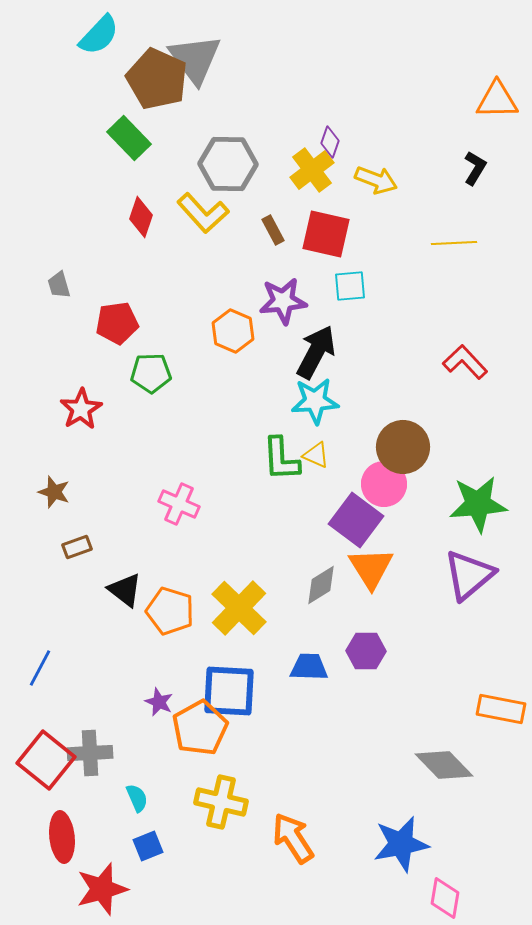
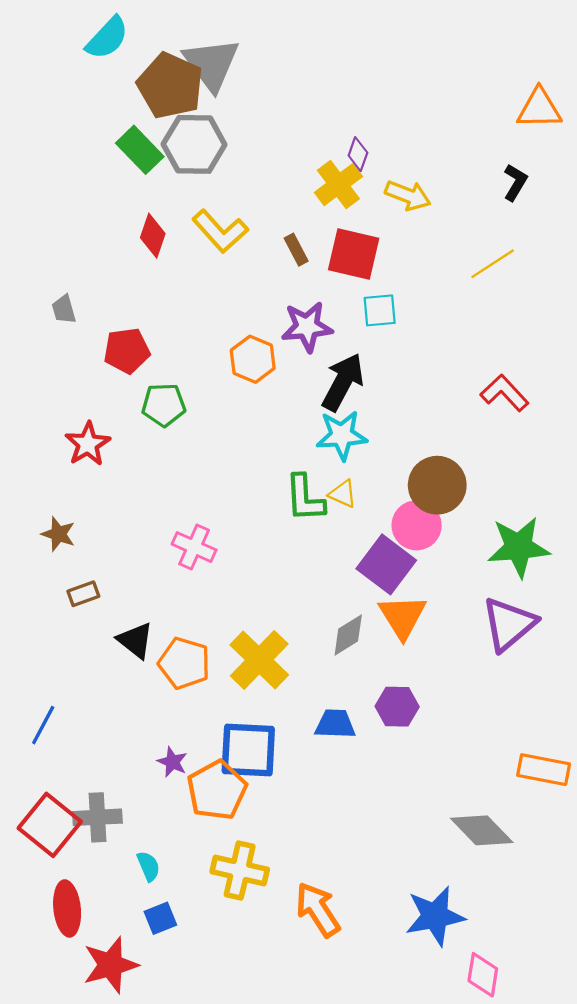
gray hexagon: (228, 164) -> (194, 144), moved
yellow line: (454, 243) -> (493, 264), turned -30

